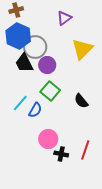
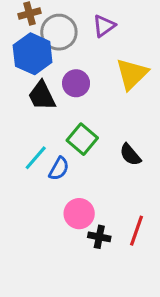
gray circle: (35, 47) -> (59, 32), moved
purple circle: (47, 65) -> (76, 83), moved

